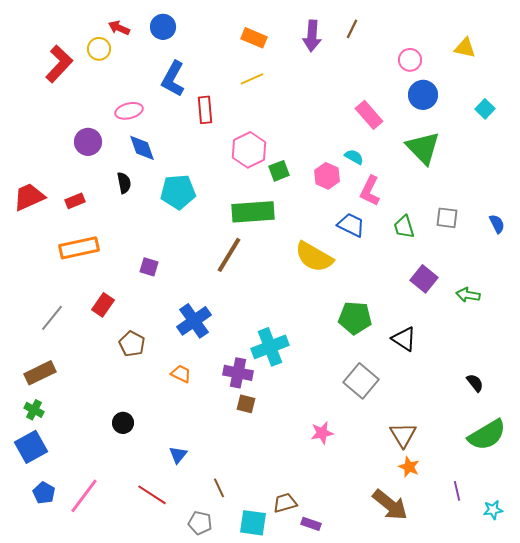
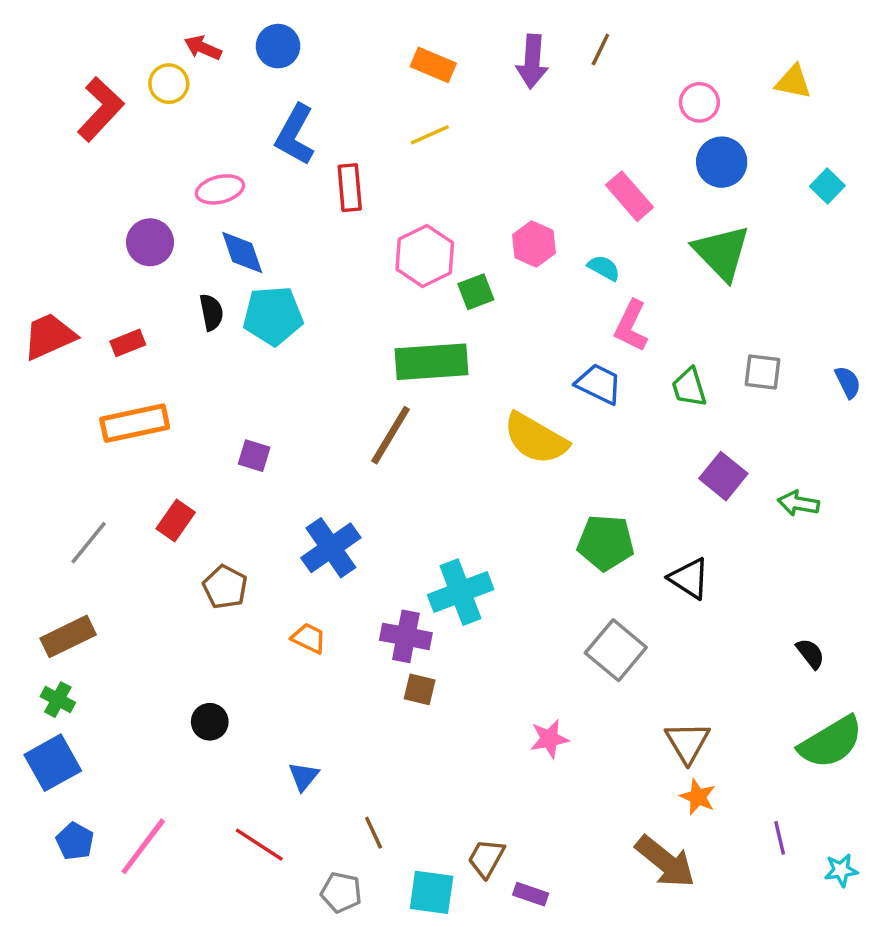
pink hexagon: (327, 176) -> (534, 244), moved
cyan pentagon: (178, 192) -> (273, 316), moved
brown trapezoid: (285, 503) -> (486, 858), turned -45

